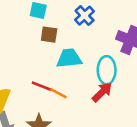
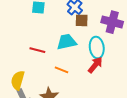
brown square: (49, 35) -> (82, 20), moved
red line: (42, 86) -> (37, 50), moved

